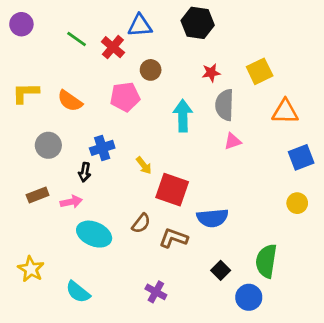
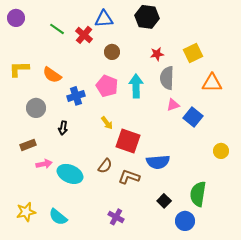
pink pentagon: (125, 97) -> (107, 86), moved, turned 30
blue cross: (102, 148) -> (76, 96), moved
blue square: (301, 157) -> (193, 117), moved, turned -30
pink arrow: (71, 202) -> (44, 164), moved
yellow star: (31, 269) -> (26, 212), moved, turned 30

